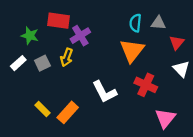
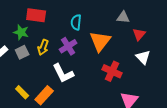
cyan semicircle: (135, 23) -> (76, 22), moved
green star: (30, 36) -> (21, 32), moved
purple cross: (80, 36) -> (68, 46), moved
white L-shape: (104, 92) -> (63, 73), moved

